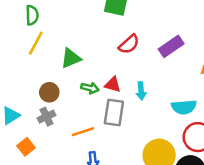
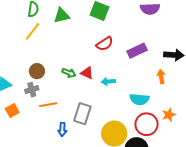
green triangle: (71, 58) -> (62, 16), moved
cyan arrow: (141, 91) -> (108, 81), turned 80
gray rectangle: (114, 113) -> (82, 114), moved
orange line: (83, 132) -> (48, 105), moved

